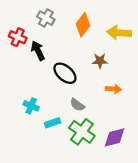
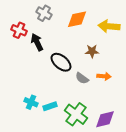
orange diamond: (83, 25) -> (77, 19), turned 40
gray semicircle: (77, 105) -> (82, 78), moved
cyan cross: (31, 106) -> (31, 102), moved

